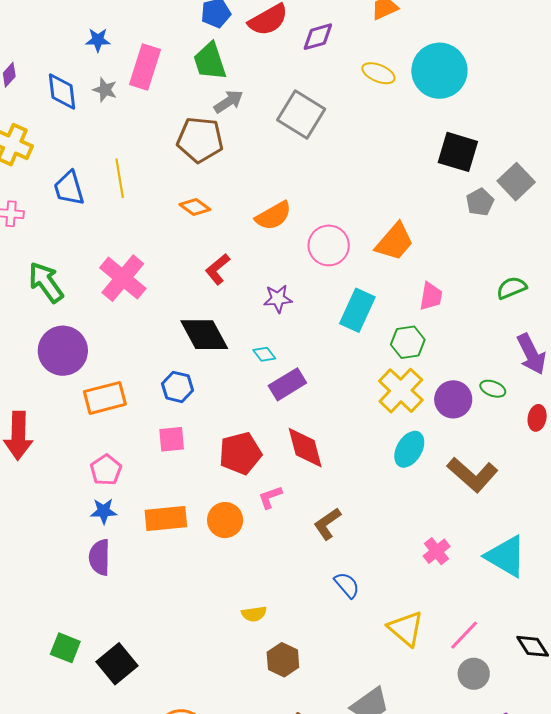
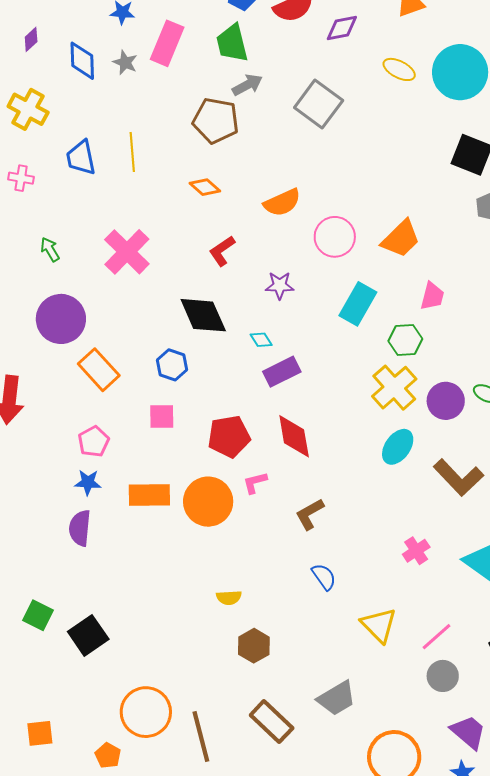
green arrow: (46, 282) -> (50, 249), size x0.6
orange rectangle: (105, 398) -> (99, 370), turned 57
orange circle: (225, 520) -> (208, 502), size x1.4

